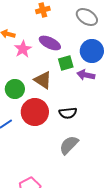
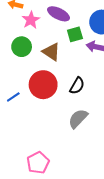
green circle: (15, 89) -> (22, 47), moved
black semicircle: (68, 113) -> (77, 86), turned -54

